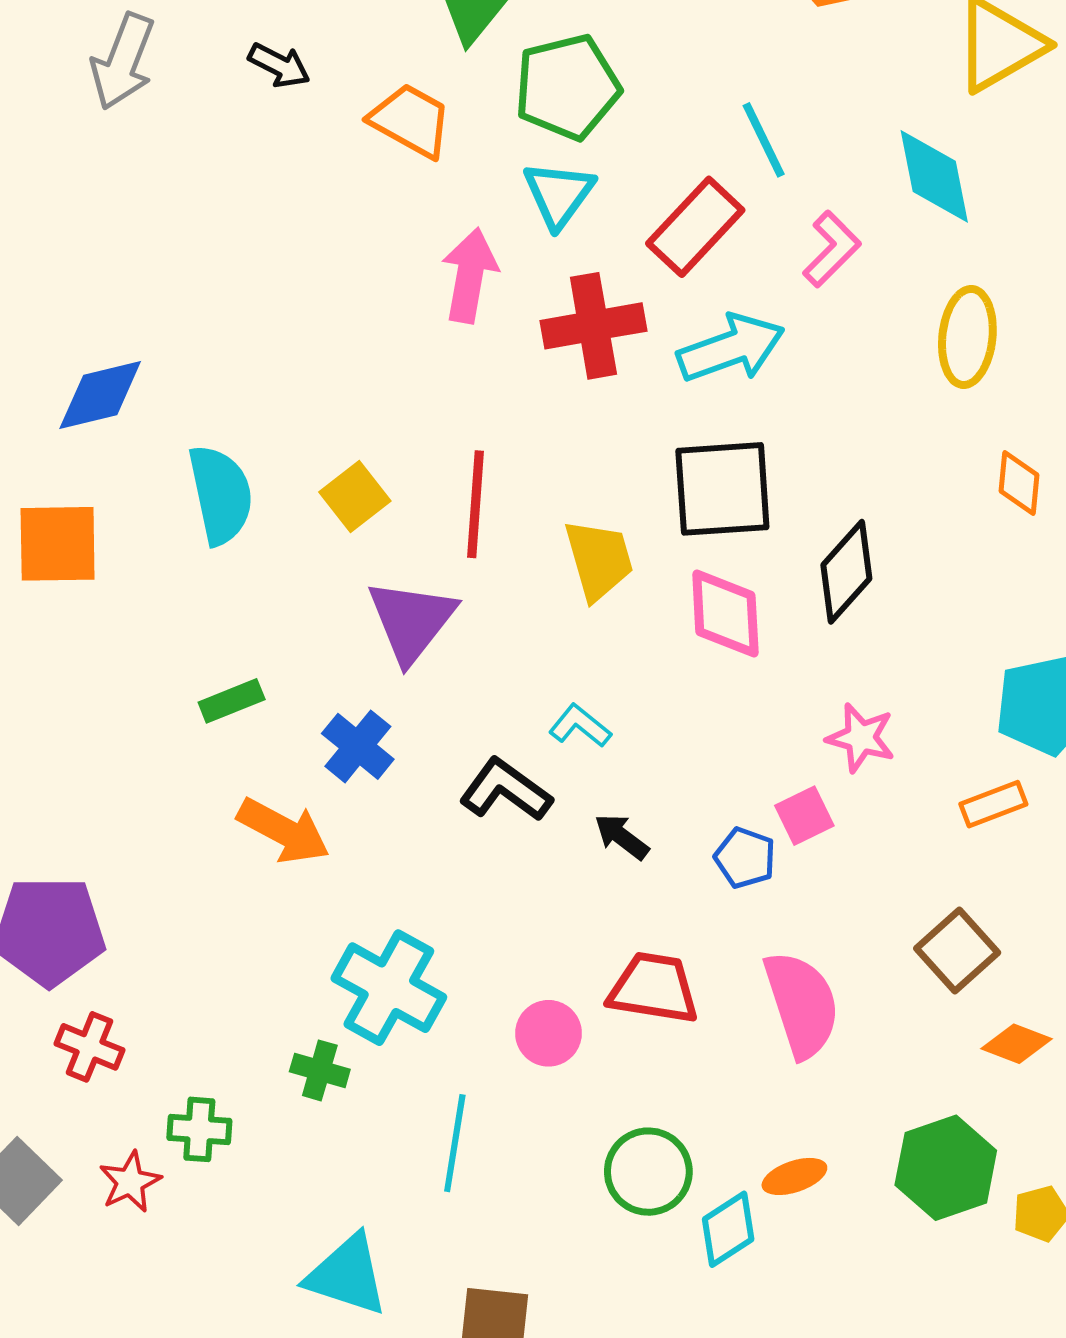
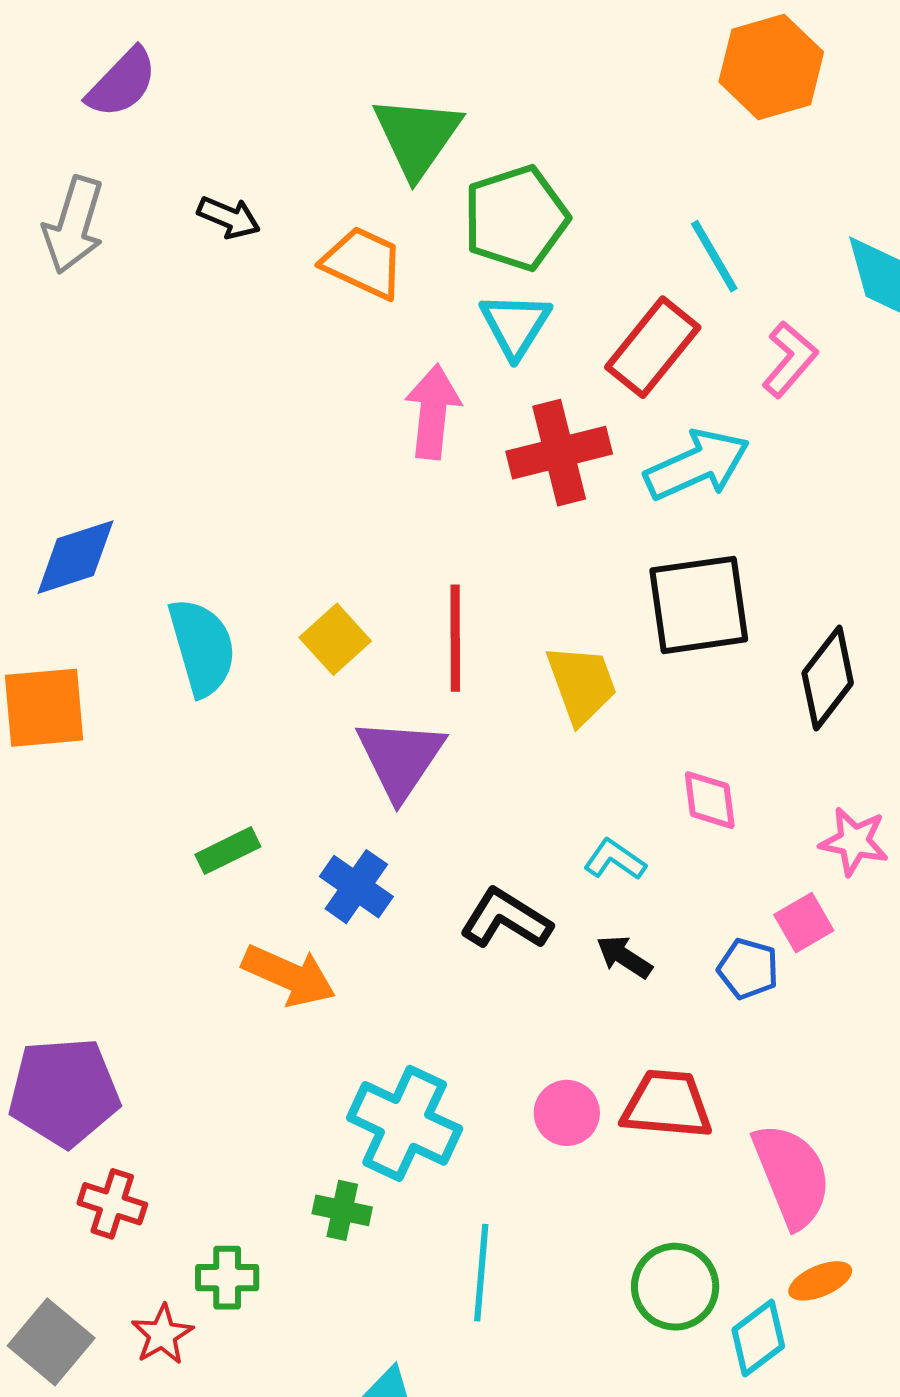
pink diamond: (725, 613) -> (710, 800), moved, size x0.7
cyan L-shape: (580, 726) -> (615, 860), moved
pink semicircle: (802, 1004) -> (792, 1175), moved
pink circle: (549, 1033) -> (567, 1113), moved

